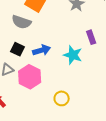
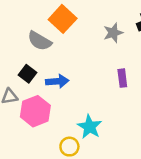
cyan star: (73, 55) -> (90, 127), moved

